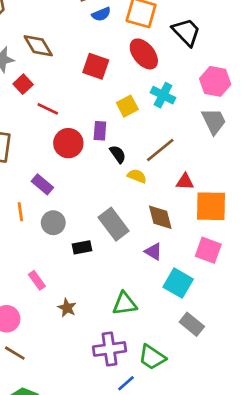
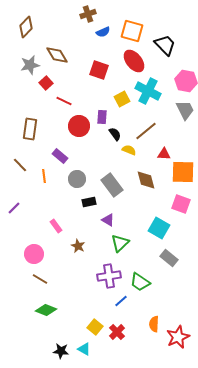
cyan cross: (163, 95) -> (148, 91), size x1.4
gray circle: (53, 223) -> (77, 179), moved
purple triangle: (153, 252) -> (108, 220), moved
green triangle: (125, 304) -> (120, 243), turned -36

